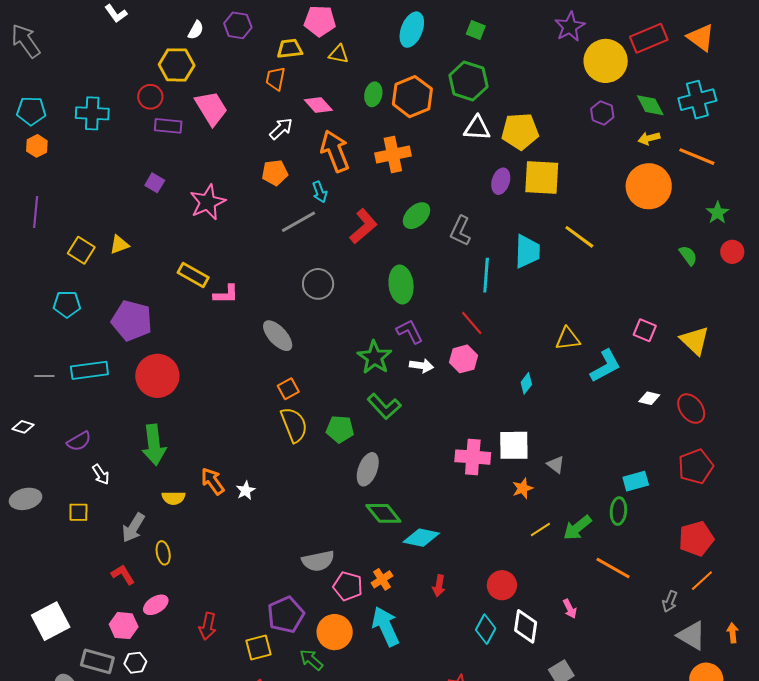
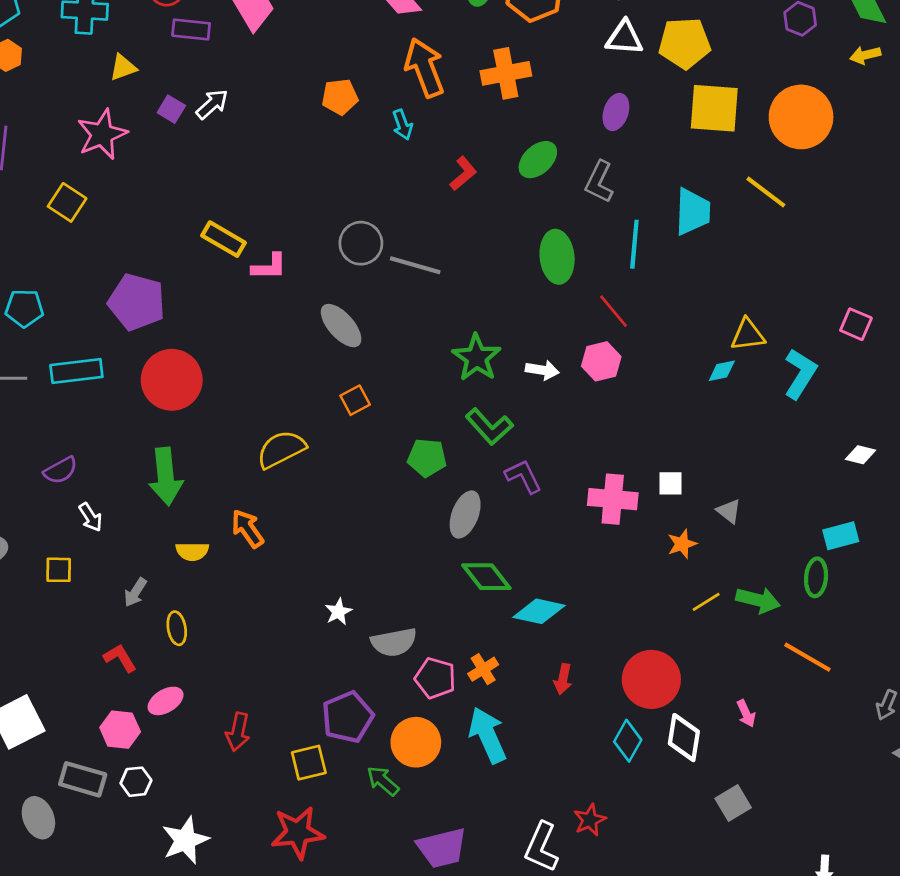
white arrow: (281, 129) -> (212, 104), moved
purple ellipse: (501, 181) -> (616, 112), moved
orange circle: (649, 186) -> (801, 117), moved
pink star: (208, 202) -> (102, 134), moved
gray line: (298, 222) -> (415, 265), moved, turned 45
red L-shape: (363, 226) -> (463, 174), size x0.7
yellow triangle: (119, 245) -> (123, 67), moved
gray circle: (318, 284) -> (361, 243), moved
green ellipse: (401, 285) -> (557, 257), moved
cyan pentagon: (67, 304) -> (24, 308), moved
purple L-shape: (410, 332) -> (523, 476), moved
cyan L-shape: (605, 366) -> (800, 374), turned -30
cyan diamond: (526, 383) -> (722, 371), moved, turned 40
white diamond: (649, 398) -> (860, 455), moved
yellow semicircle: (294, 425) -> (281, 449), moved, turned -96
white square: (514, 445) -> (671, 483), size x0.6
white star: (246, 490) -> (338, 612), moved
gray arrow: (133, 528) -> (135, 592), size x0.7
green arrow: (577, 528) -> (758, 600), turned -128
red circle: (502, 585) -> (651, 679), size x1.4

